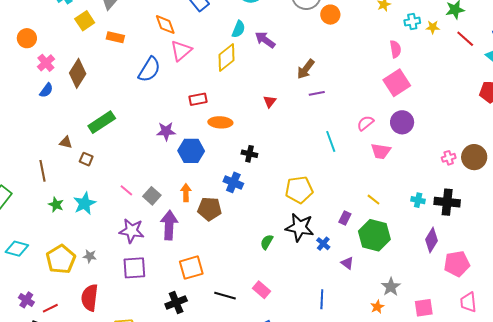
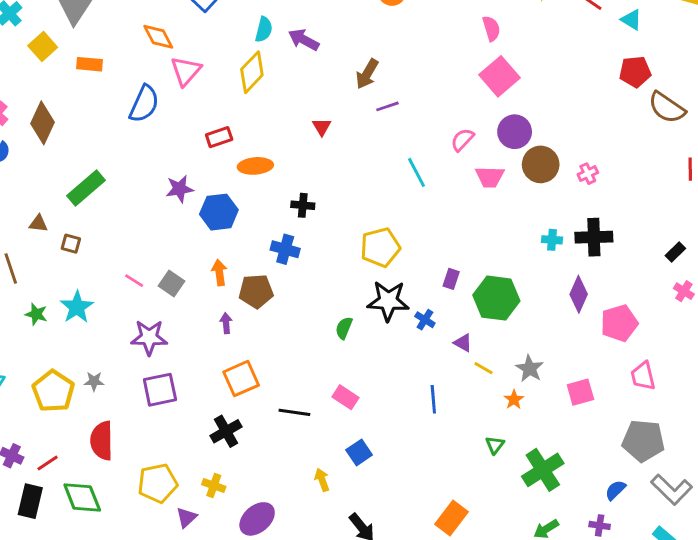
brown circle: (474, 157) -> (541, 164), moved
yellow line: (373, 200) -> (483, 368), moved
purple arrow: (169, 225) -> (226, 323), moved, size x0.5

